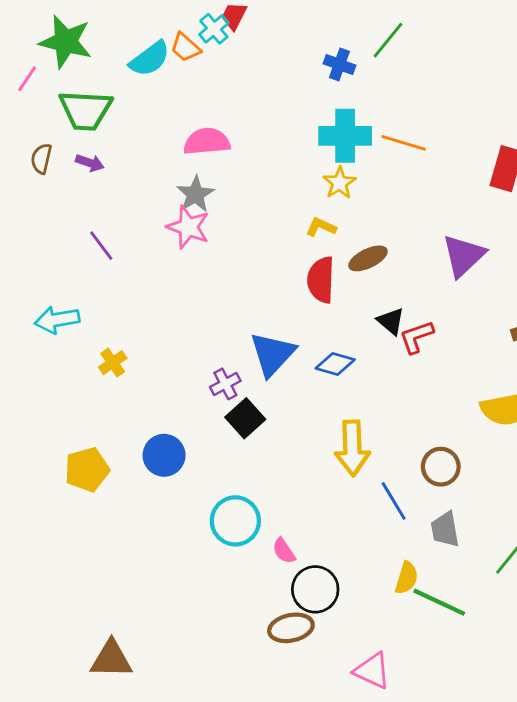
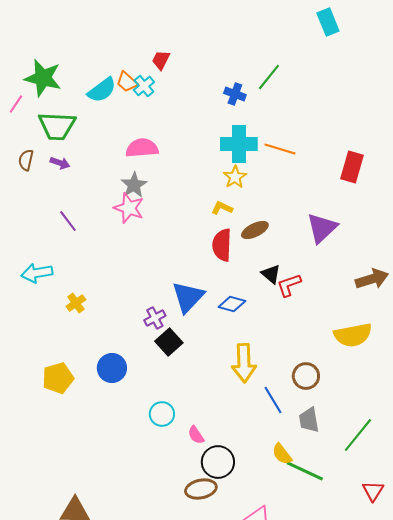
cyan cross: (214, 29) -> (144, 86), moved
cyan circle: (235, 521) -> (162, 414), size x0.7
yellow semicircle: (406, 578) -> (282, 454), turned 125

